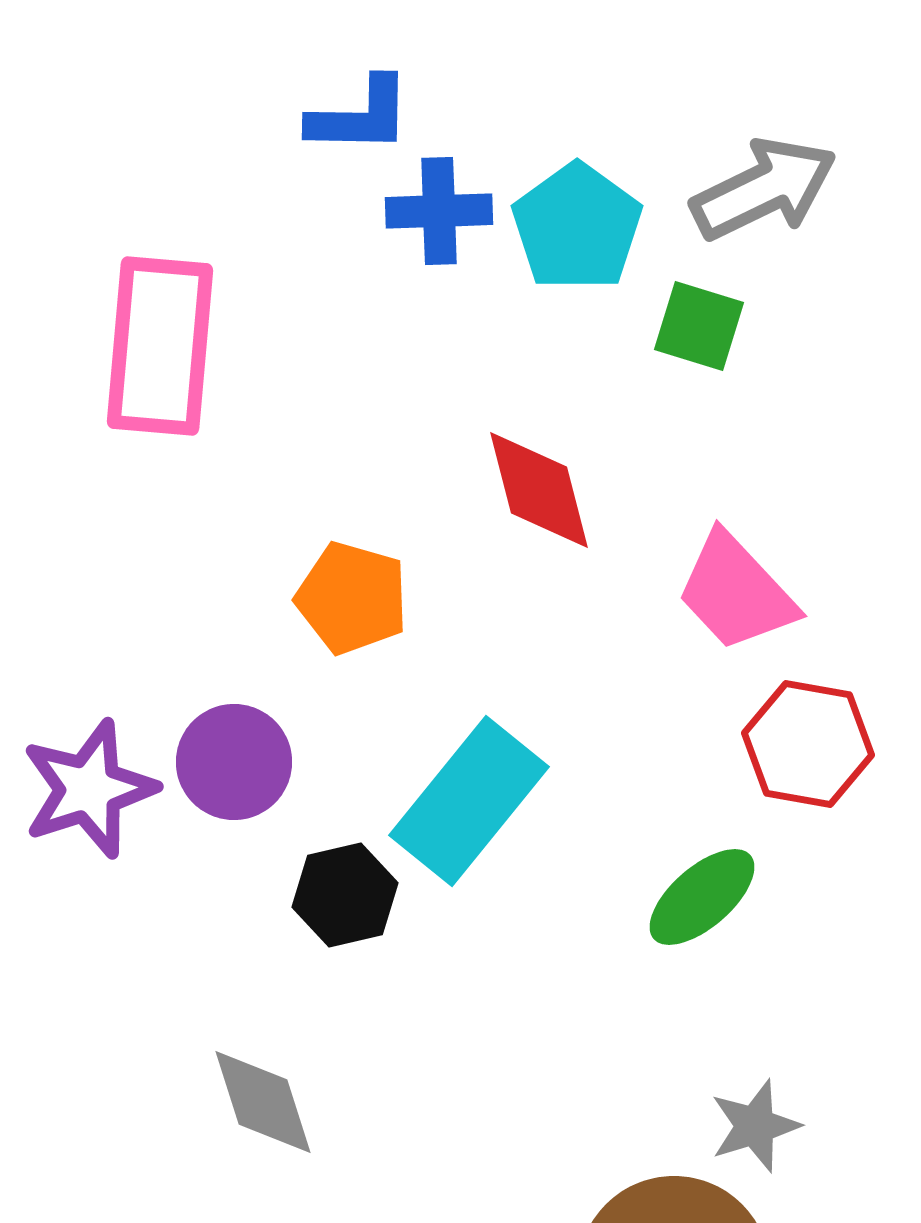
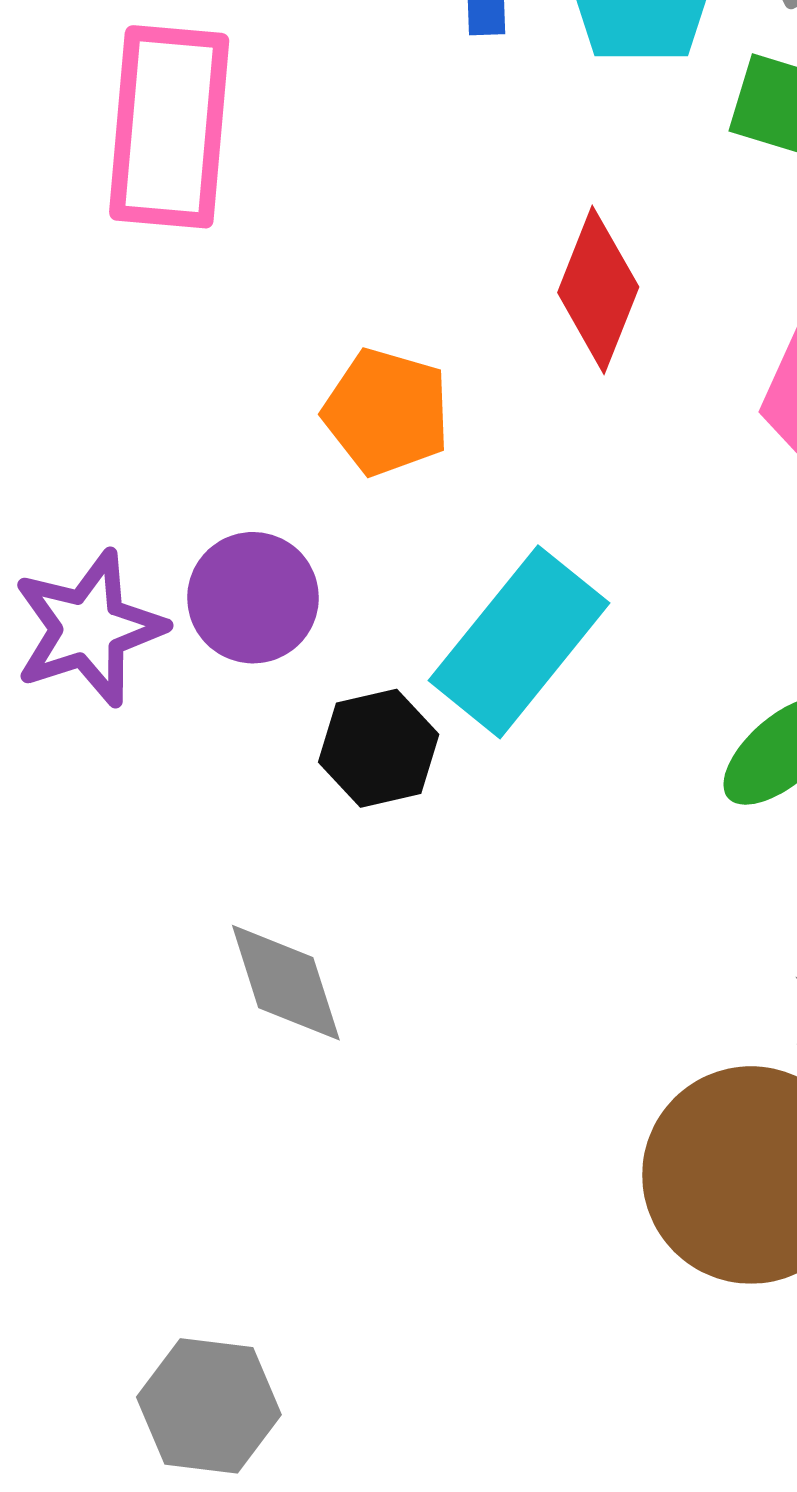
red diamond: (539, 490) -> (598, 290), turned 36

